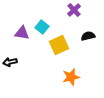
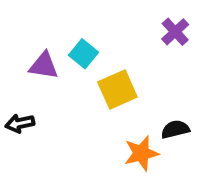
purple cross: (74, 10) -> (175, 32), moved
black semicircle: (88, 36) -> (175, 129), moved

